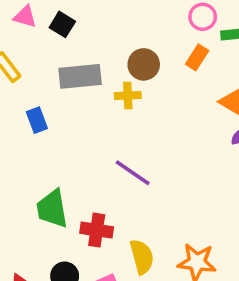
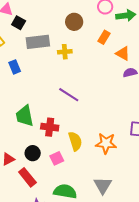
black square: (62, 24) -> (19, 23), moved
orange rectangle: (197, 57) -> (104, 37), moved
brown circle: (144, 64) -> (74, 22), moved

